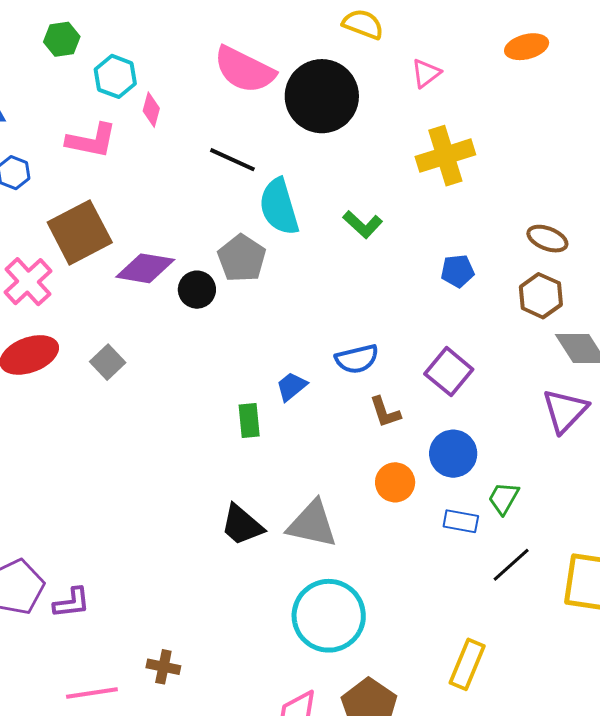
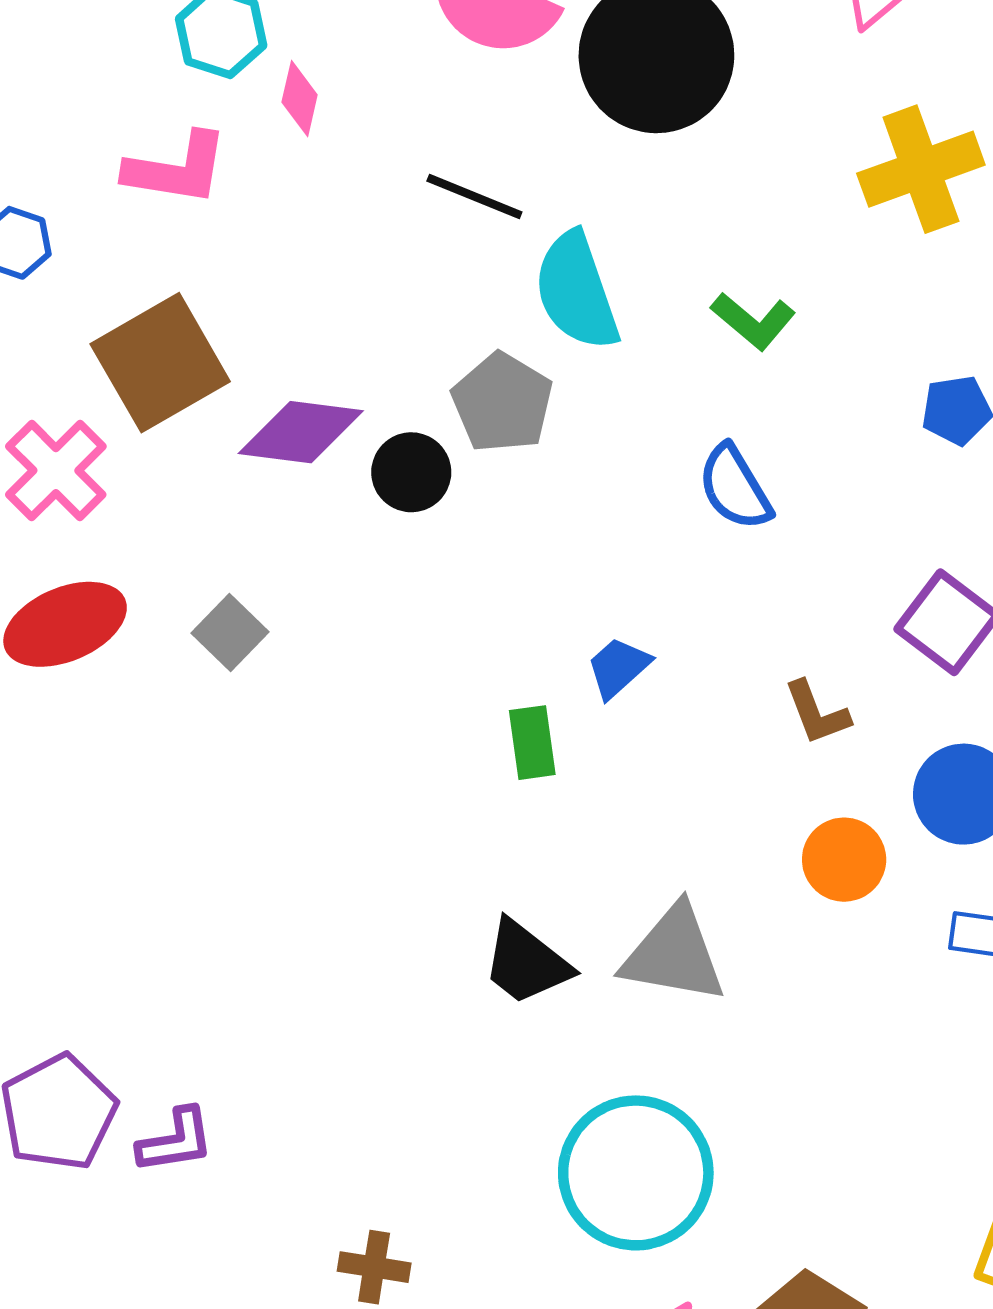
blue semicircle: (357, 359) -> (735, 488), moved, turned 75
cyan circle: (329, 616) -> (636, 1173), moved

